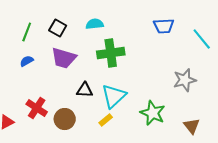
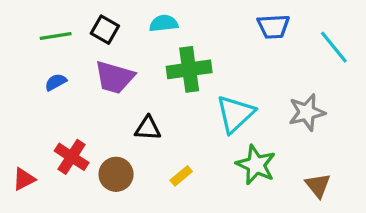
green line: (27, 32) -> (56, 36), turned 60
cyan triangle: (114, 96) -> (235, 114), moved

